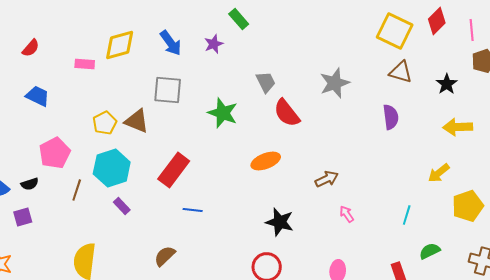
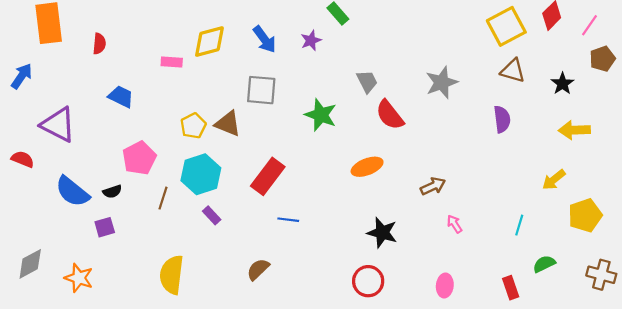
pink line: (472, 30) -> (589, 25), turned 40
yellow square: (395, 31) -> (506, 26), turned 36
red semicircle: (31, 48) -> (99, 44), moved, turned -36

